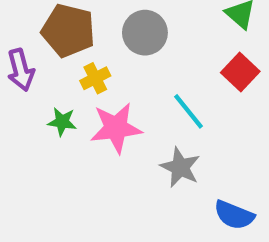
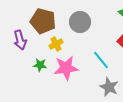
gray star: (180, 167) -> (109, 87), moved

